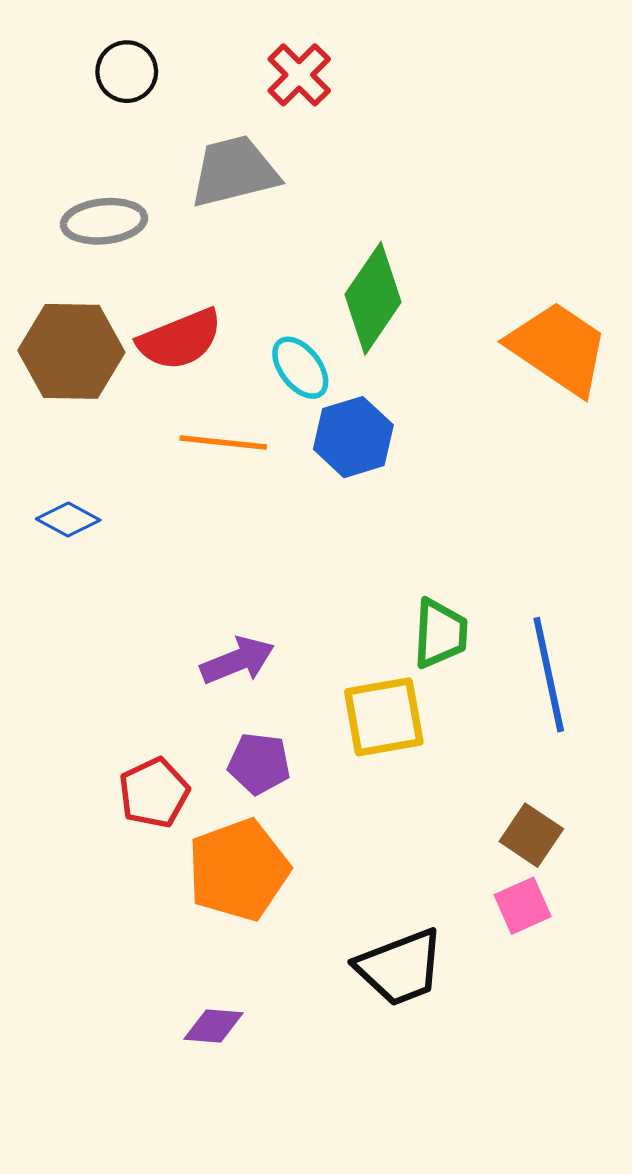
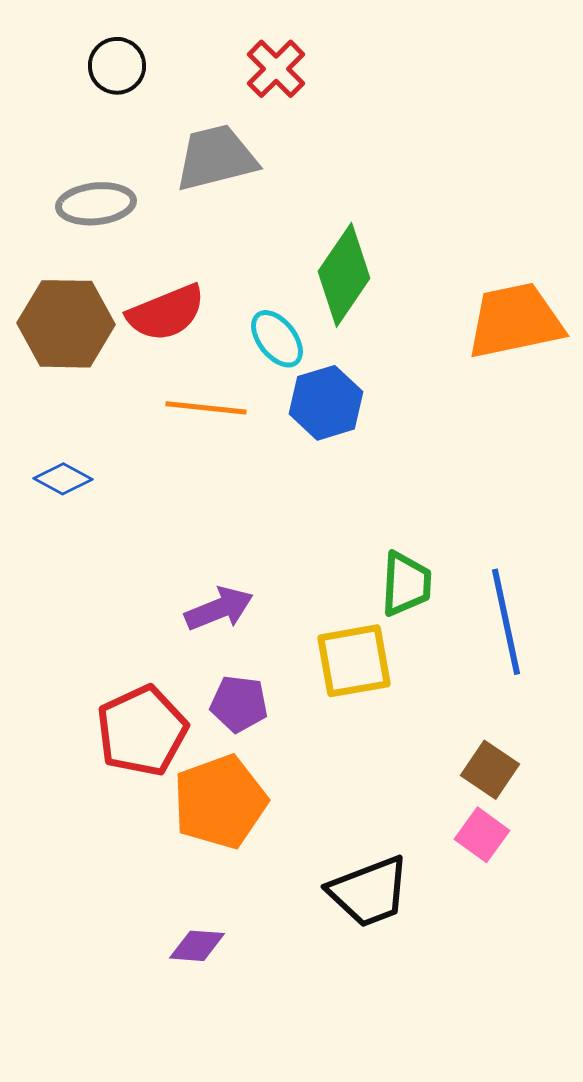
orange trapezoid: (558, 348) -> (515, 321), turned -46
red pentagon: (154, 793) -> (142, 731), size x1.4
pink square: (523, 906) -> (482, 835), turned -30

